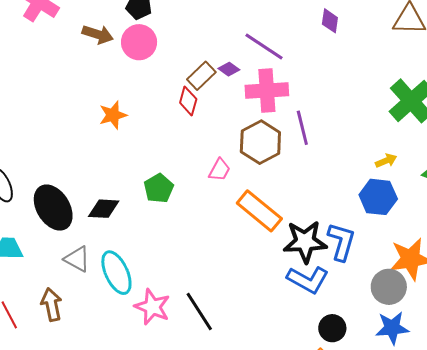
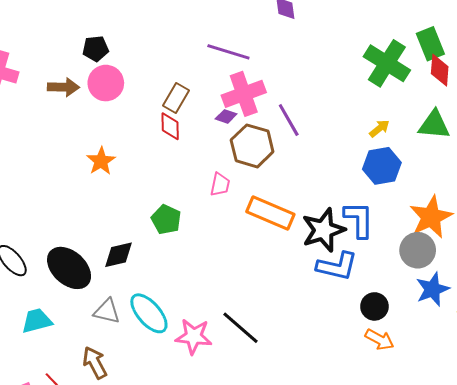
purple diamond: (229, 69) -> (226, 116), moved

